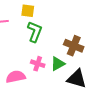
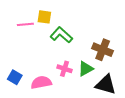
yellow square: (28, 11) -> (44, 17), moved
green L-shape: (35, 32) -> (61, 35), turned -70

